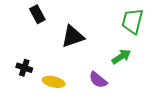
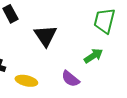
black triangle: (73, 36) -> (45, 36), turned -45

